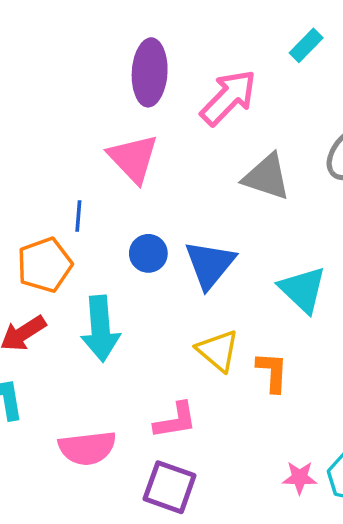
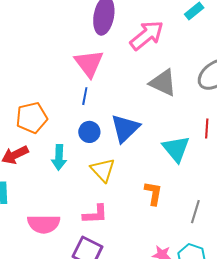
blue line: (78, 216) -> (85, 96), moved
blue circle: (148, 253) -> (89, 132), moved
cyan arrow: (100, 329) -> (59, 157), size x0.7
yellow triangle: (218, 351) -> (103, 170), moved

